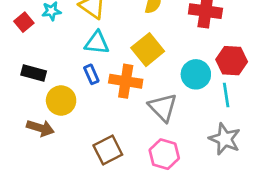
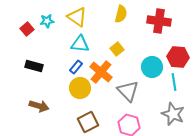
yellow square: (148, 50) -> (117, 49), size x0.6
blue rectangle: (91, 74) -> (76, 67), turned 64
orange cross: (126, 81) -> (101, 72), turned 30
yellow circle: (61, 100) -> (80, 88), moved

